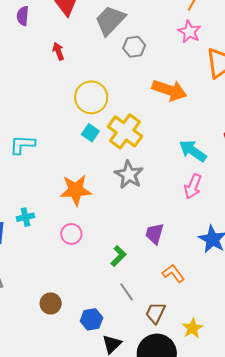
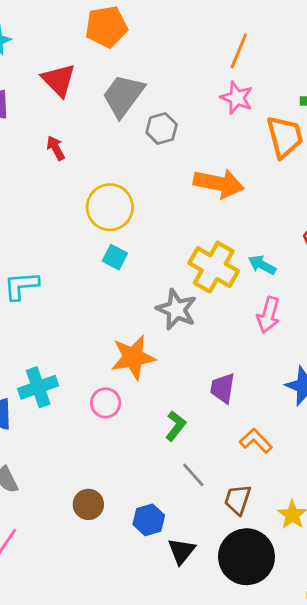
yellow cross: (125, 131) -> (214, 267), moved
cyan arrow: (193, 151) -> (262, 265), size x0.7
orange star: (76, 190) -> (133, 357), moved
cyan cross: (26, 217) -> (38, 387), size x1.5

